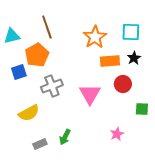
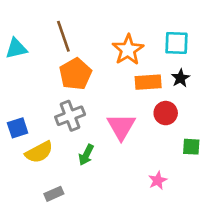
orange pentagon: (37, 55) -> (75, 74), moved
blue square: (19, 72) -> (18, 128), moved
green arrow: (65, 137) -> (86, 155), moved

